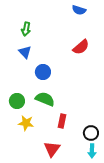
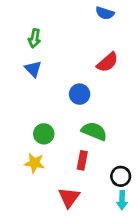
blue circle: (43, 72) -> (80, 94), moved
green semicircle: (45, 99) -> (94, 131), moved
green circle: (17, 101) -> (44, 134), moved

